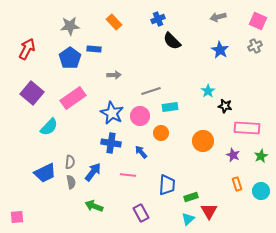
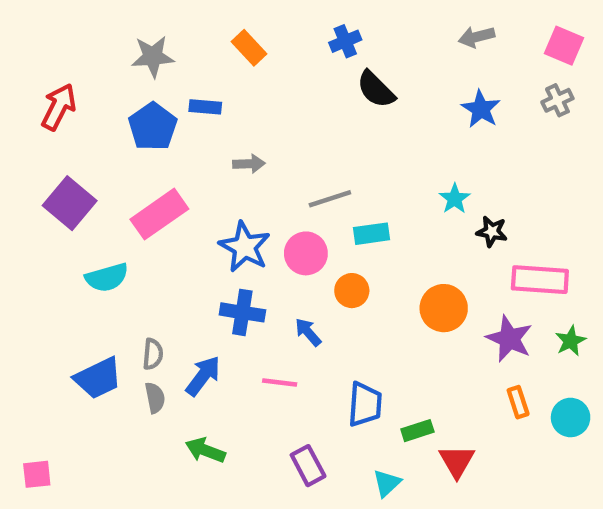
cyan semicircle: (49, 127) -> (107, 277), turned 30
purple star: (233, 155) -> (509, 339), size x1.5
cyan triangle: (188, 219) -> (387, 483), moved

